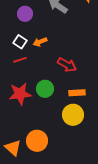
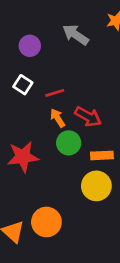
orange arrow: (40, 42) -> (58, 118), moved, turned 80
red line: (20, 60) -> (55, 93), moved
green circle: (45, 89) -> (69, 143), moved

